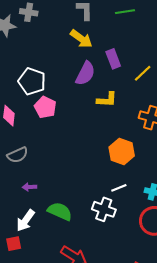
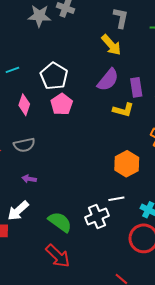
purple rectangle: (113, 59) -> (136, 87), moved
white cross: (104, 209) -> (97, 216), turned 35
green semicircle: (60, 211) -> (60, 222), moved

